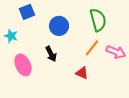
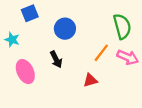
green semicircle: (98, 20) -> (122, 26), moved
red triangle: (82, 73) -> (90, 80), turned -40

